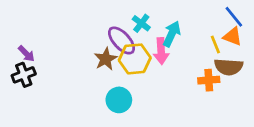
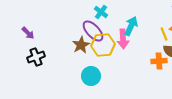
cyan cross: (141, 23) -> (101, 12), moved
purple arrow: (26, 54) -> (28, 33), moved
black cross: (24, 75) -> (36, 57), moved

